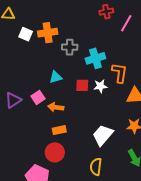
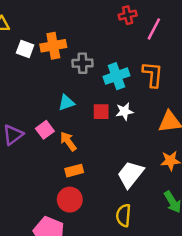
orange L-shape: (120, 73) -> (153, 74), moved
orange arrow: (56, 107) -> (68, 141), turned 49

